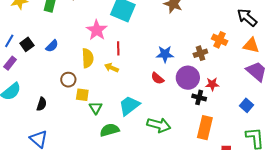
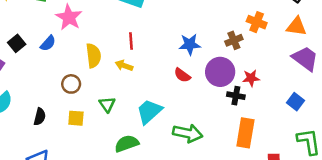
pink star: (97, 30) -> (69, 17), moved
yellow square: (82, 95) -> (76, 118), moved
green triangle: (96, 108) -> (107, 104), moved

